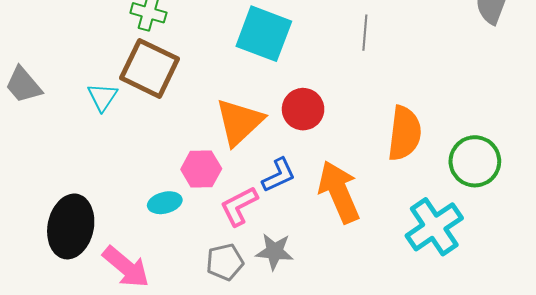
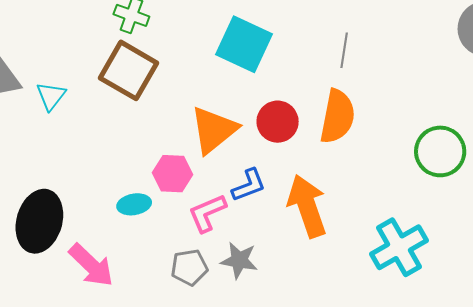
cyan triangle: (102, 97) -> (51, 96), moved
orange semicircle: (404, 133) -> (337, 116), moved
green circle: (475, 161) -> (440, 151), moved

